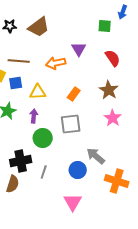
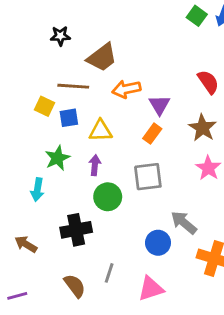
green square: (105, 26) -> (197, 16), moved, turned 32
brown trapezoid: (39, 27) -> (102, 57), moved
purple triangle: (79, 49) -> (159, 105), moved
gray line: (44, 172) -> (109, 273), moved
brown semicircle: (13, 184) -> (75, 286), moved, turned -54
pink triangle: (73, 202) -> (151, 289), turned 42

